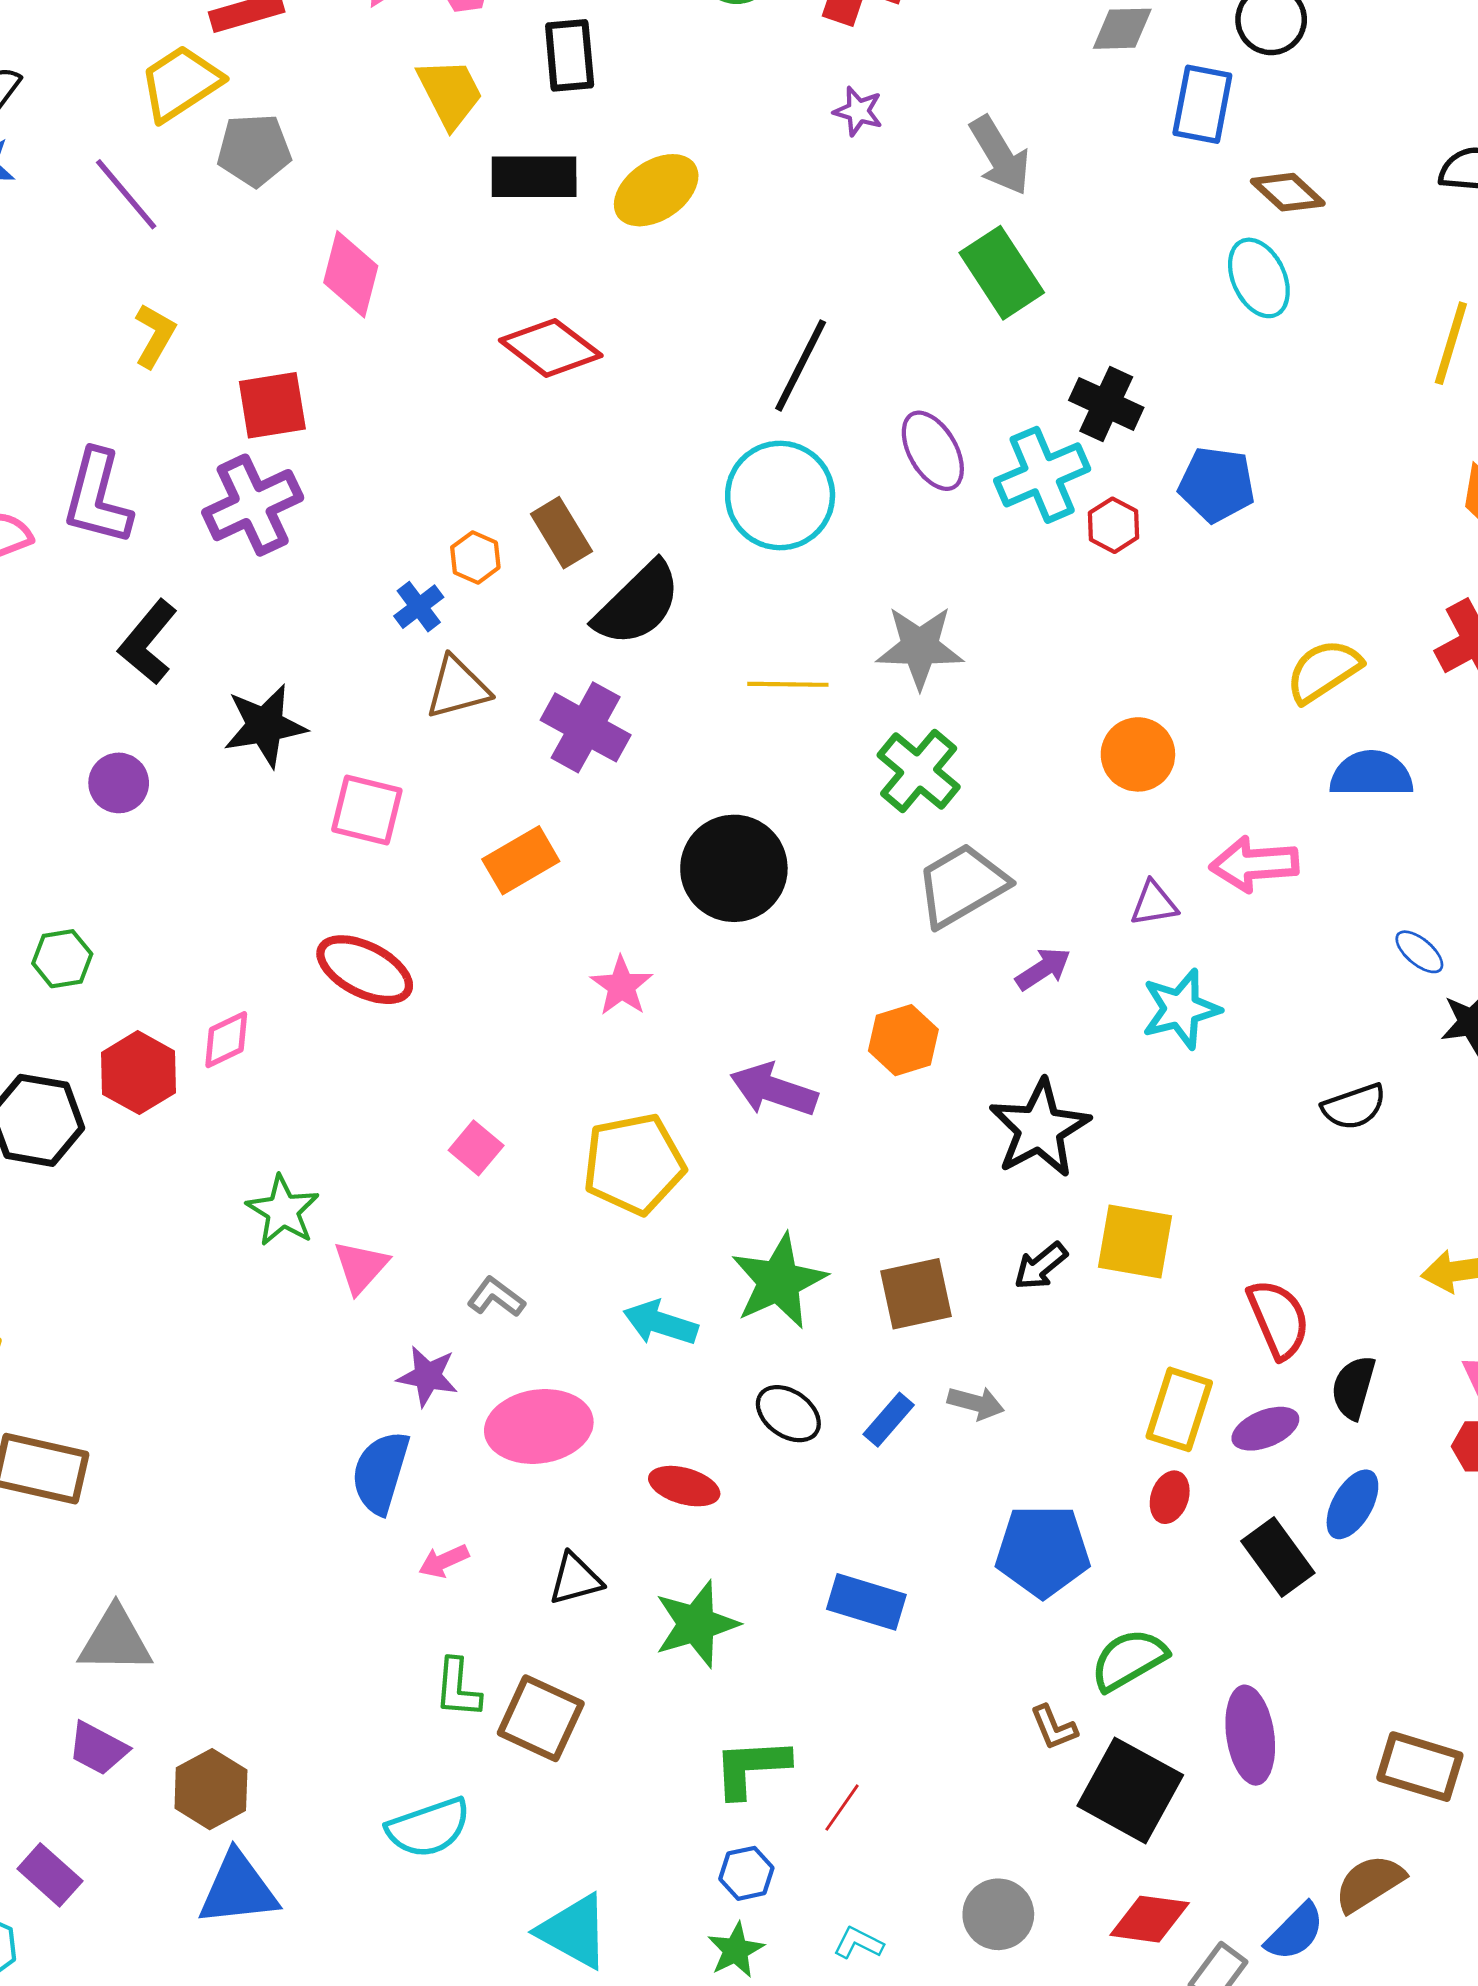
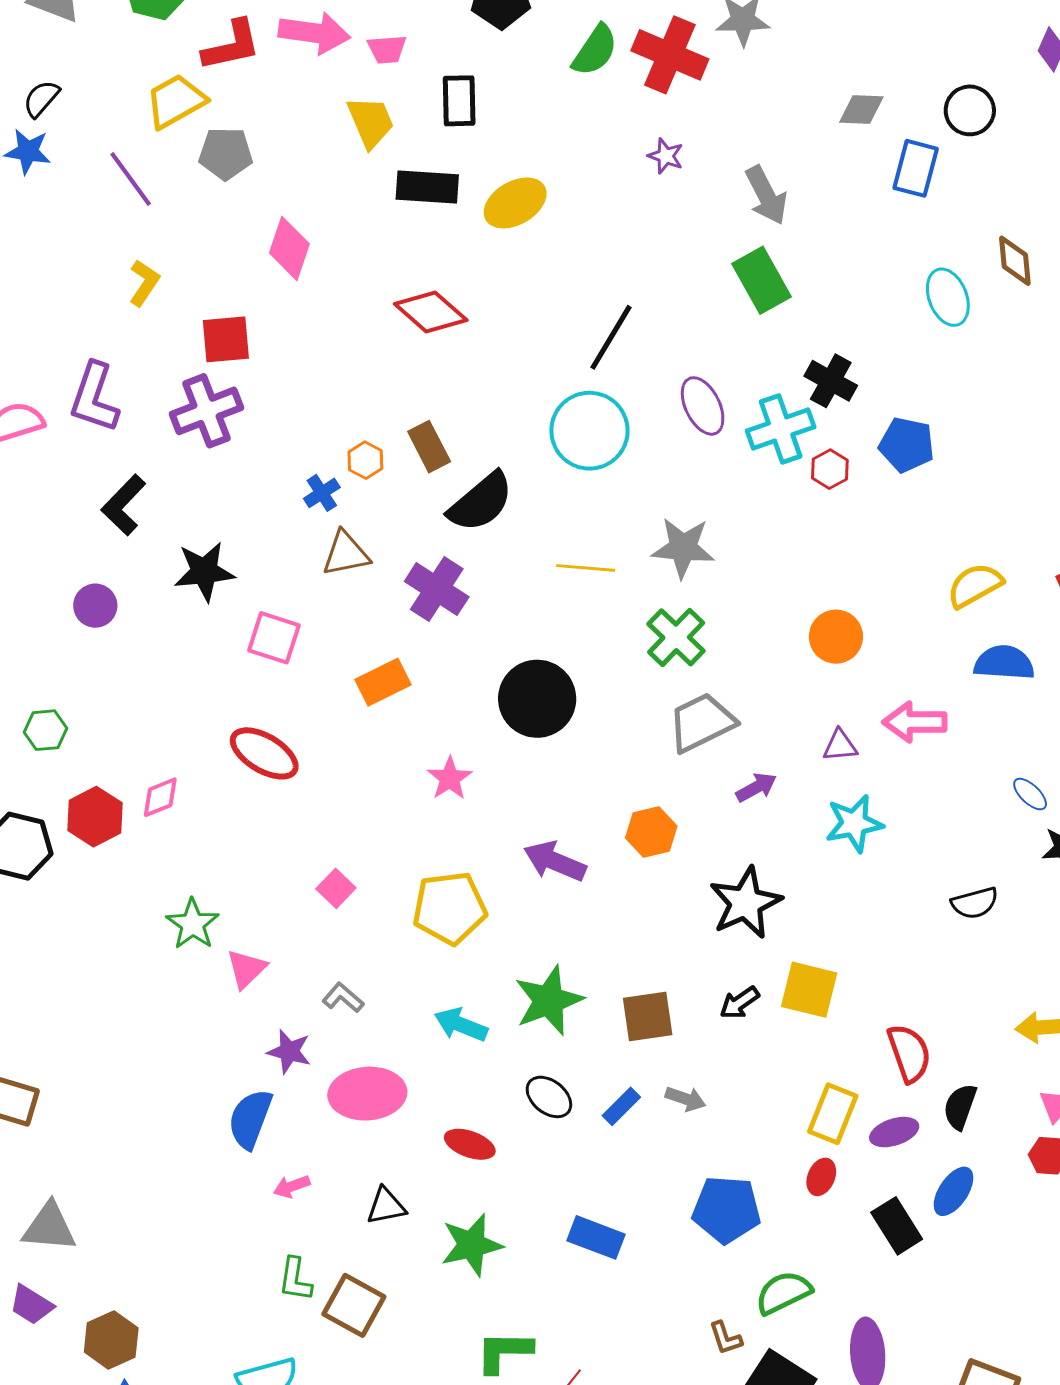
brown diamond: (1288, 192) -> (1015, 261), moved, turned 38

